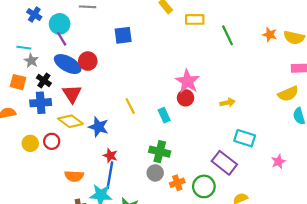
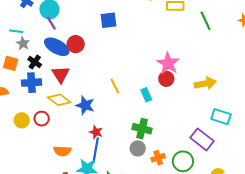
yellow arrow: (227, 103) -> (205, 83), size x1.5

